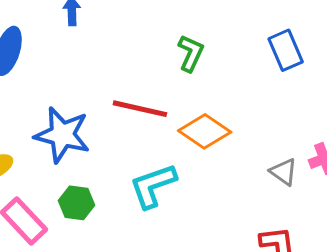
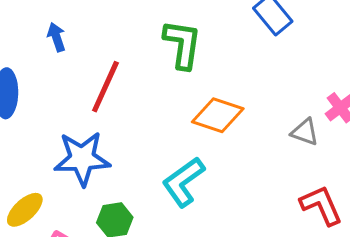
green L-shape: (191, 53) -> (182, 44), size x1.4
red line: (140, 109) -> (105, 87), moved, turned -62

